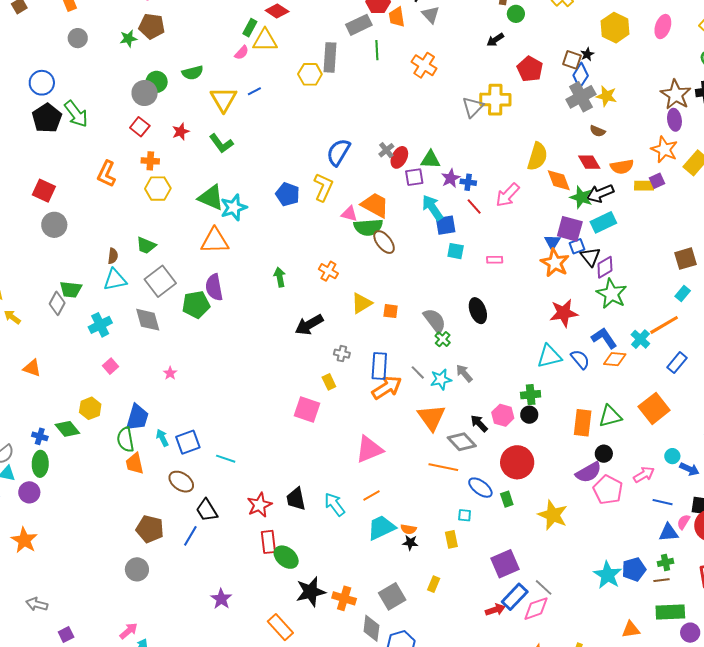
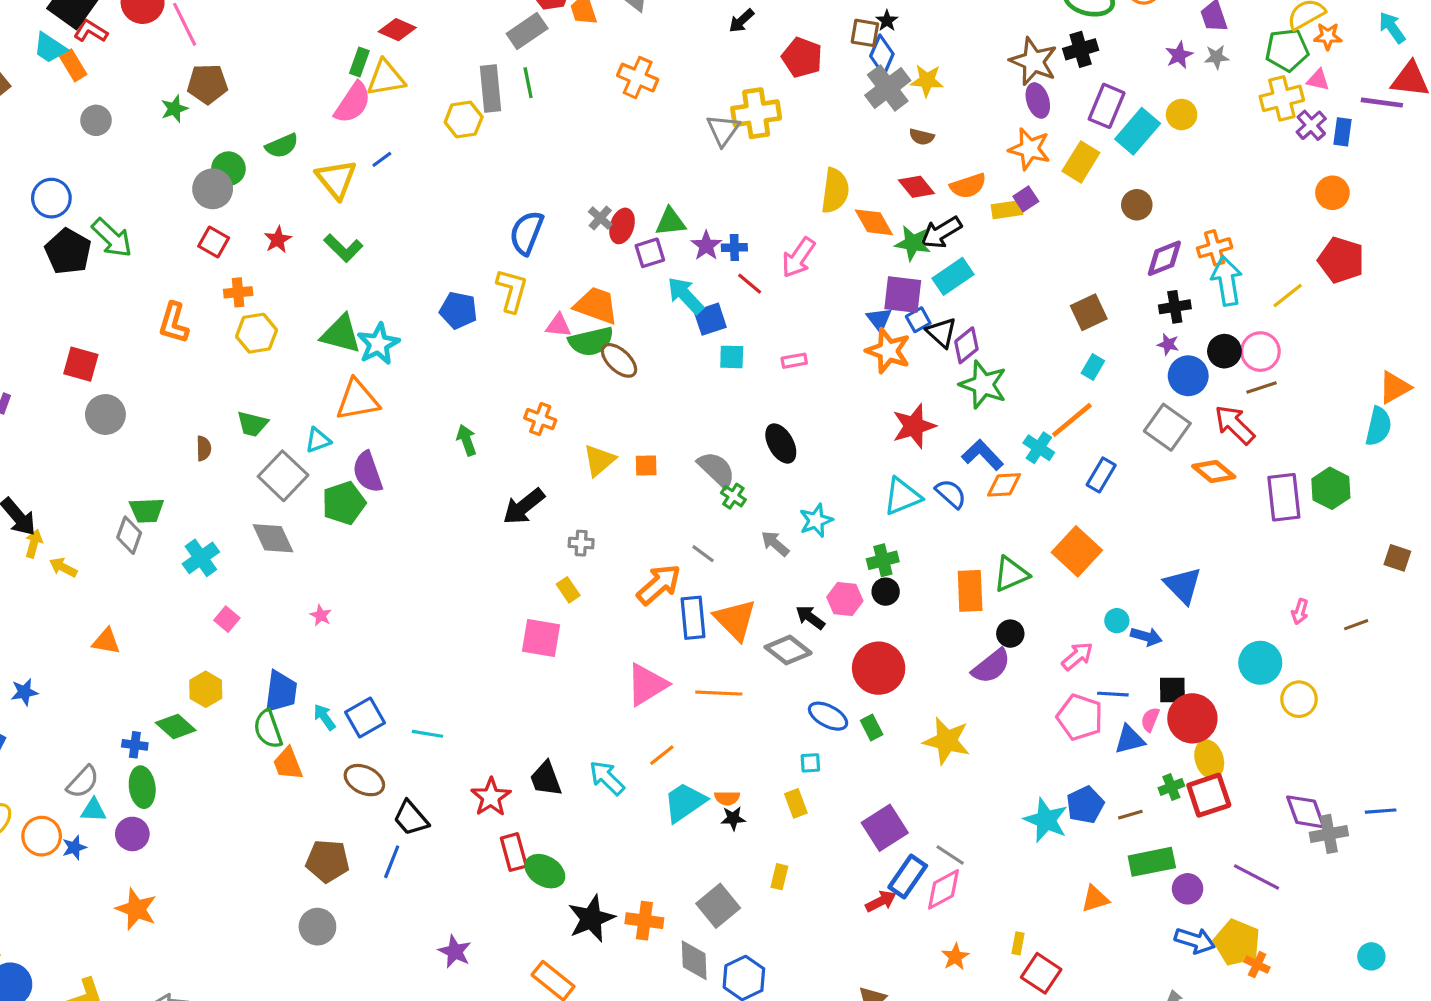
green line: (377, 50) -> (528, 83), moved
pink semicircle: (242, 53) -> (353, 103), size x1.8
cyan triangle: (115, 280) -> (318, 440), moved, size x0.7
blue rectangle: (379, 366) -> (693, 618), moved
cyan star: (441, 379) -> (816, 520), moved
orange line: (443, 467) -> (719, 693), moved
pink pentagon: (608, 490) -> (1080, 717), moved
green cross: (666, 562) -> (1171, 787), moved

